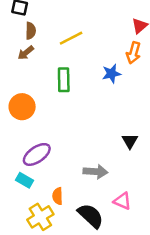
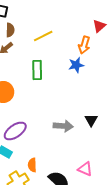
orange arrow: (134, 53) -> (84, 45), moved
gray arrow: (96, 172) -> (63, 126), moved

